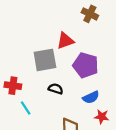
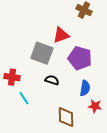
gray square: (45, 60) -> (42, 53), turned 30
blue semicircle: (91, 97) -> (85, 88), turned -56

